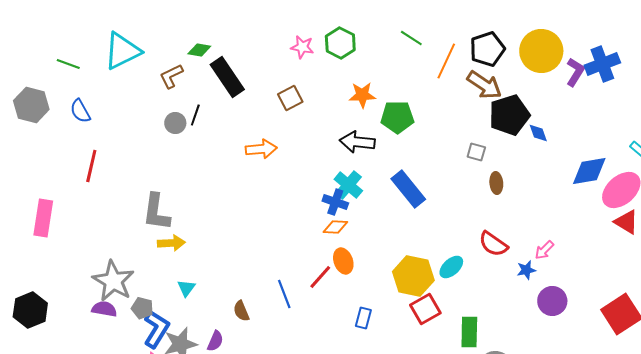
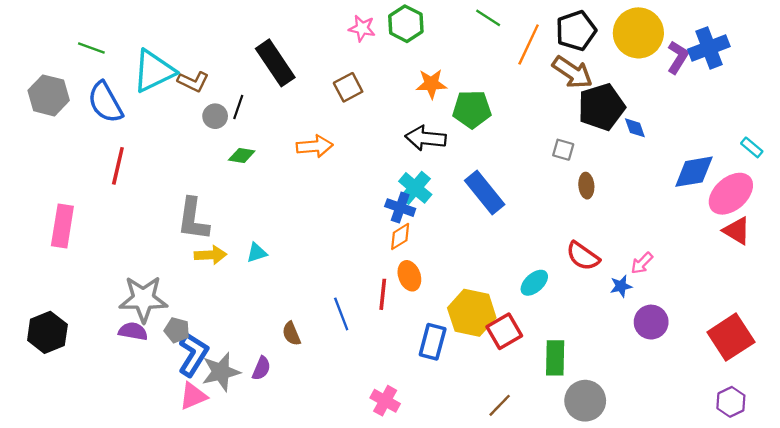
green diamond: (199, 50) -> (242, 156), moved
cyan triangle: (122, 51) -> (154, 71), moved
brown L-shape: (171, 76) -> (193, 81), moved, turned -128
blue semicircle: (80, 111) -> (105, 102), size x1.5
orange diamond: (335, 227) -> (400, 236), turned -35
yellow hexagon: (413, 276) -> (472, 313), moved
red line: (320, 277) -> (383, 294), turned -36
gray star: (113, 281) -> (143, 299), turned -30
cyan triangle: (186, 288) -> (257, 253), moved, turned 36
blue rectangle: (363, 318) -> (433, 342), size x1.4

